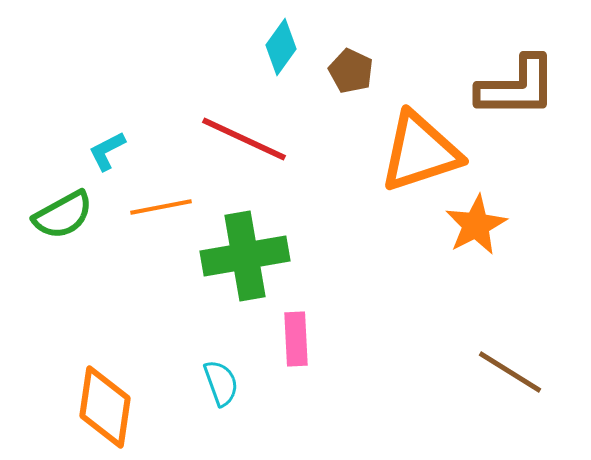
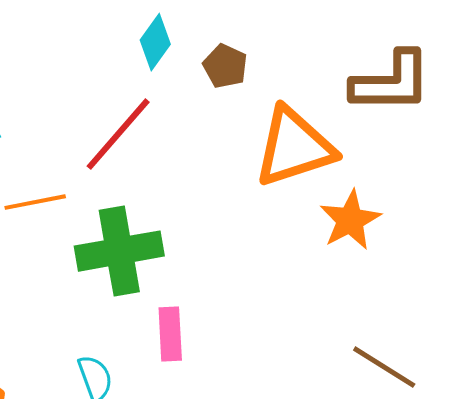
red line: (244, 139) -> (118, 134), turned -74

